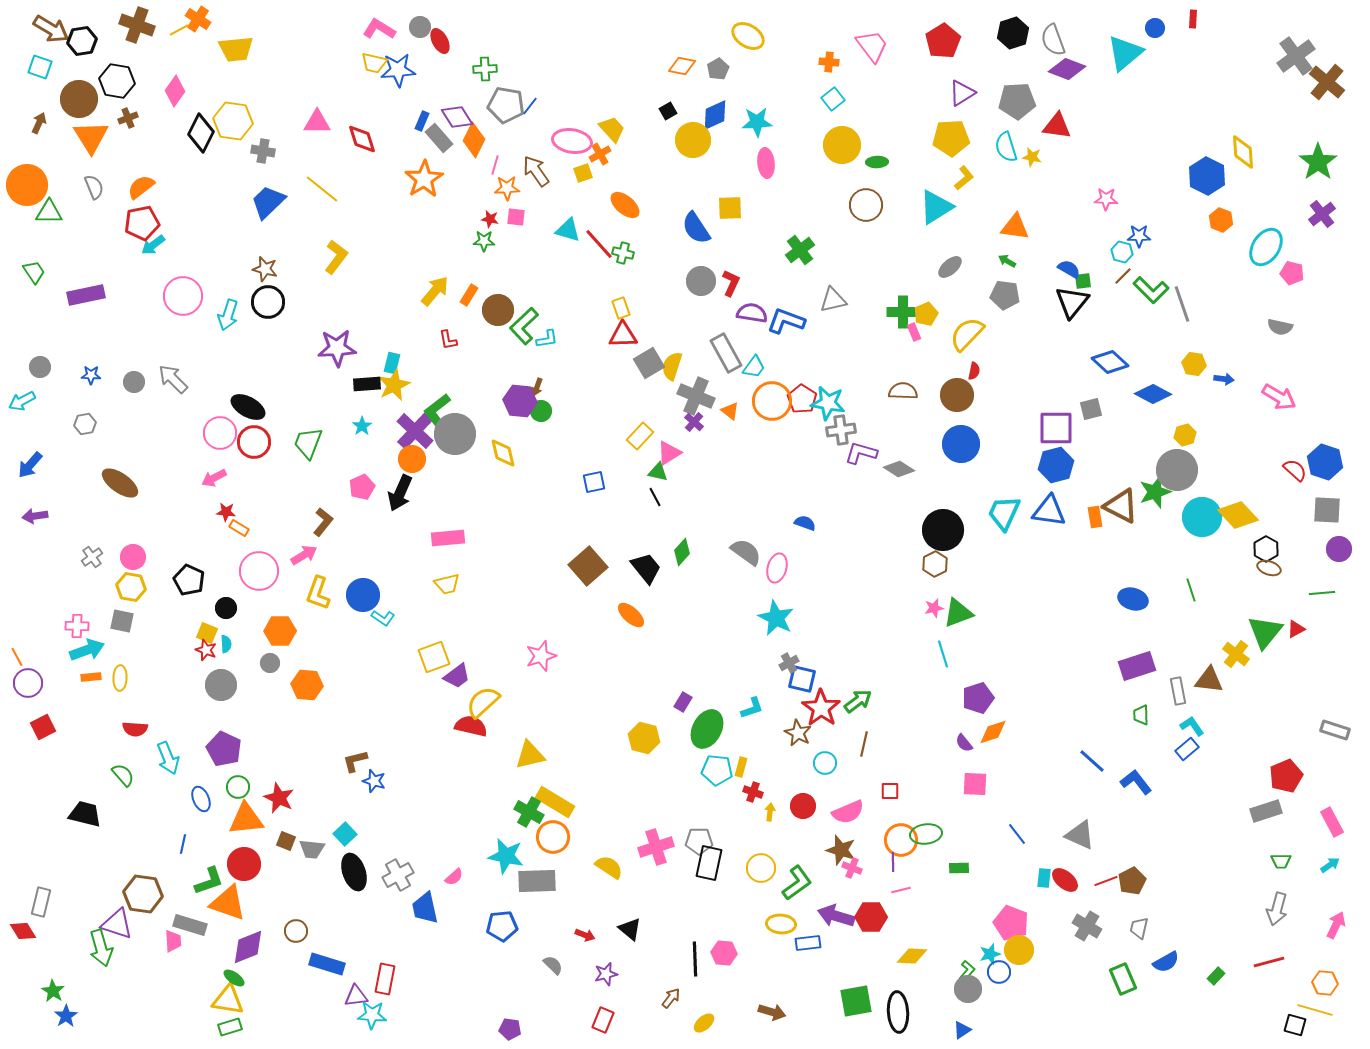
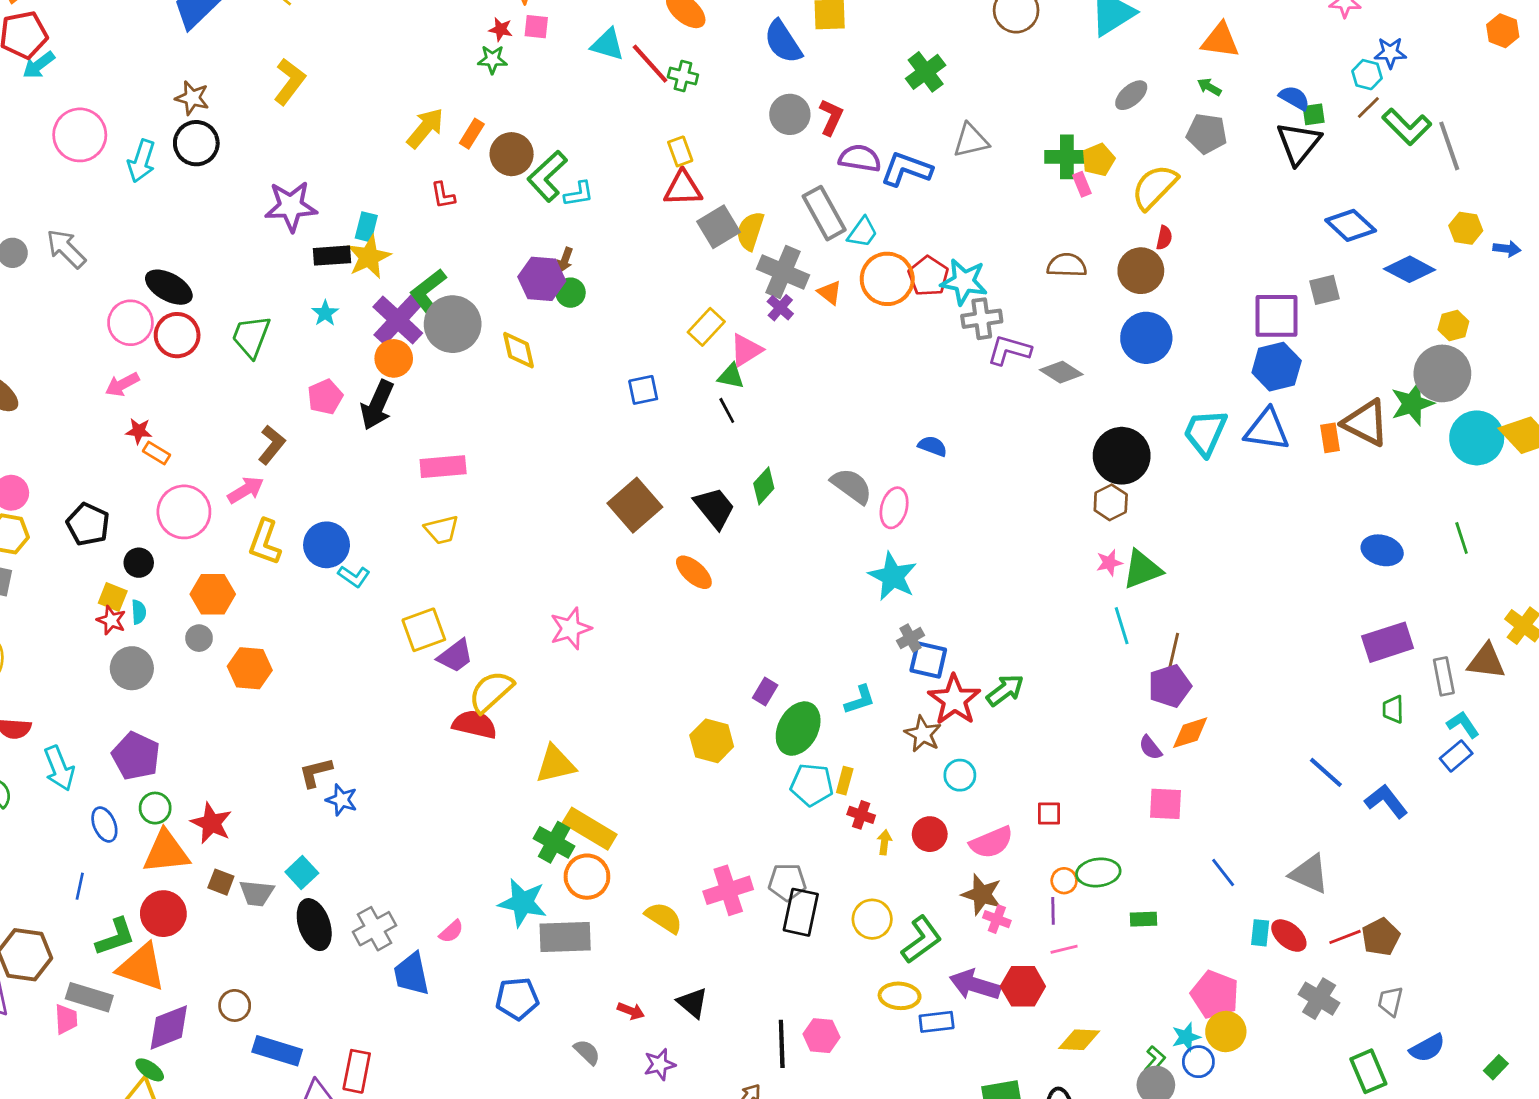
brown line: (864, 744) -> (1174, 650), moved
orange circle: (901, 840) -> (1064, 881), size x0.6

